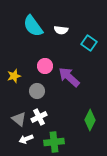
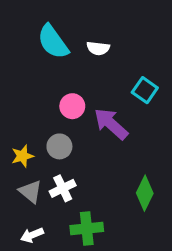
cyan square: (89, 43) -> (145, 90), moved
yellow star: (14, 76) -> (22, 156), moved
white arrow: (26, 139) -> (32, 235), moved

